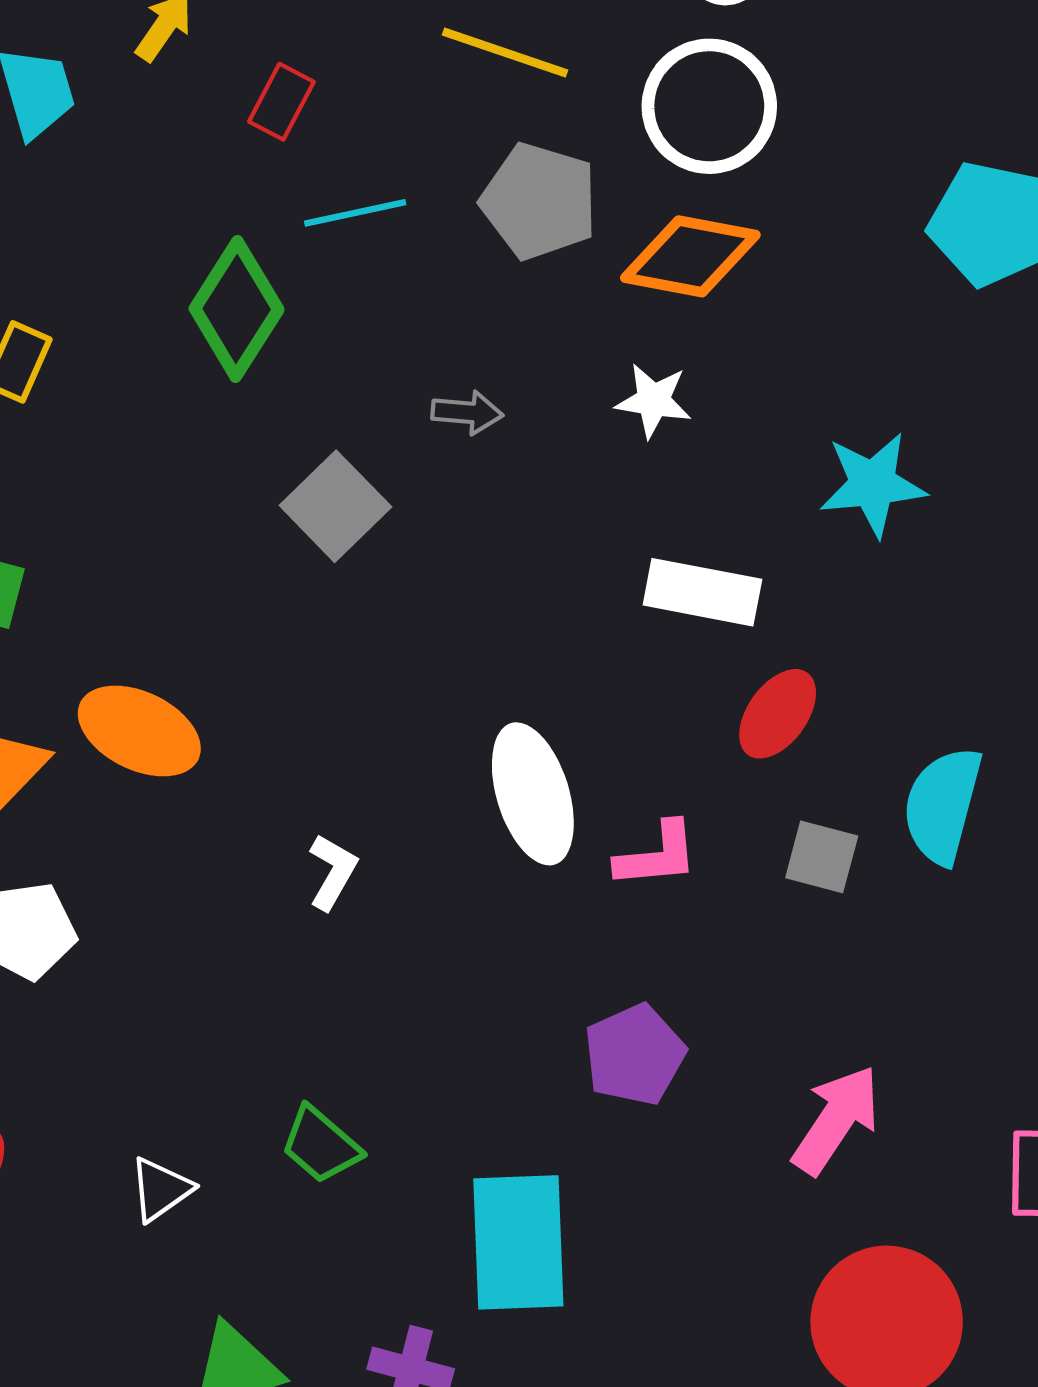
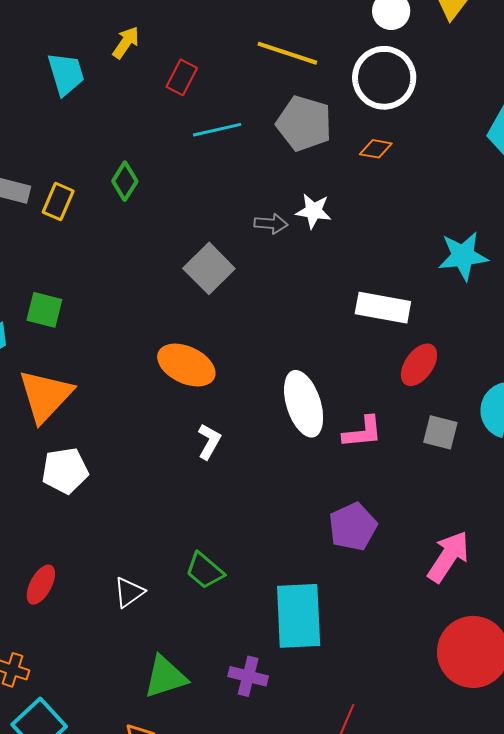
orange diamond: (690, 256) -> (376, 149), size x0.5
green diamond: (237, 309) -> (125, 181), moved, size x0.6
white star: (653, 401) -> (314, 211), moved
orange ellipse: (139, 731) -> (186, 365), moved

